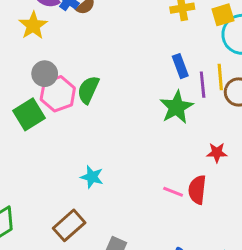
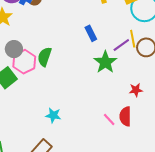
blue rectangle: (180, 66) -> (91, 33), moved
purple line: (203, 85) -> (121, 45), turned 66
pink line: (173, 192) -> (109, 119), turned 32

